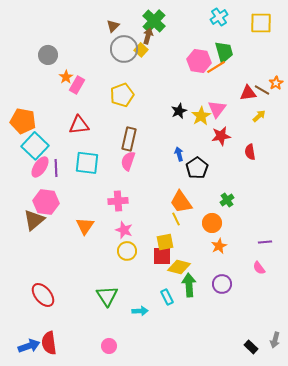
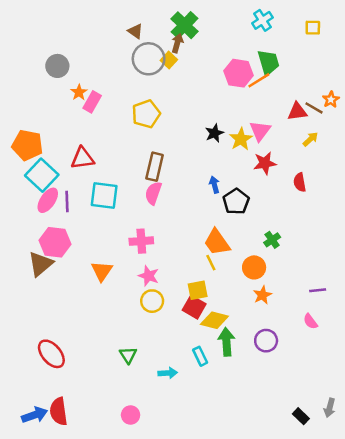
yellow square: (261, 23) -> (313, 28), size x0.6
brown triangle: (113, 26) -> (135, 31), turned -40
red triangle: (79, 125) -> (83, 158), moved
red square: (162, 256) -> (194, 307), turned 30
green triangle: (107, 296) -> (128, 355), size x0.7

